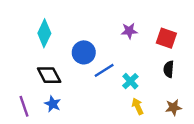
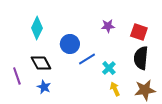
black semicircle: (169, 69) -> (141, 58), size x1.6
purple line: (24, 106) -> (17, 76), moved
brown star: (173, 107) -> (145, 90), size x1.5

